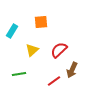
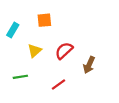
brown arrow: (72, 70) -> (89, 65), moved

